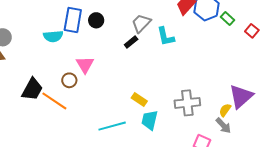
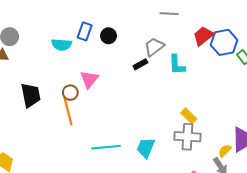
blue rectangle: (73, 20) -> (85, 31), size x0.7
black trapezoid: (32, 89) -> (31, 95), turned -50
yellow rectangle: (139, 99) -> (189, 116), moved
orange line: (54, 101) -> (68, 111), moved, turned 32

